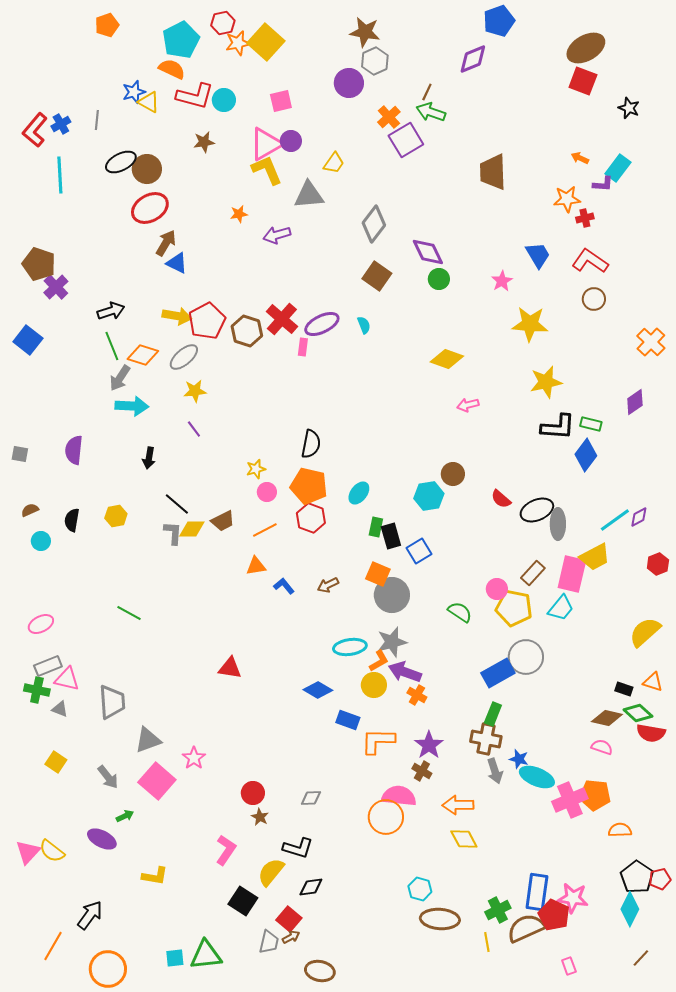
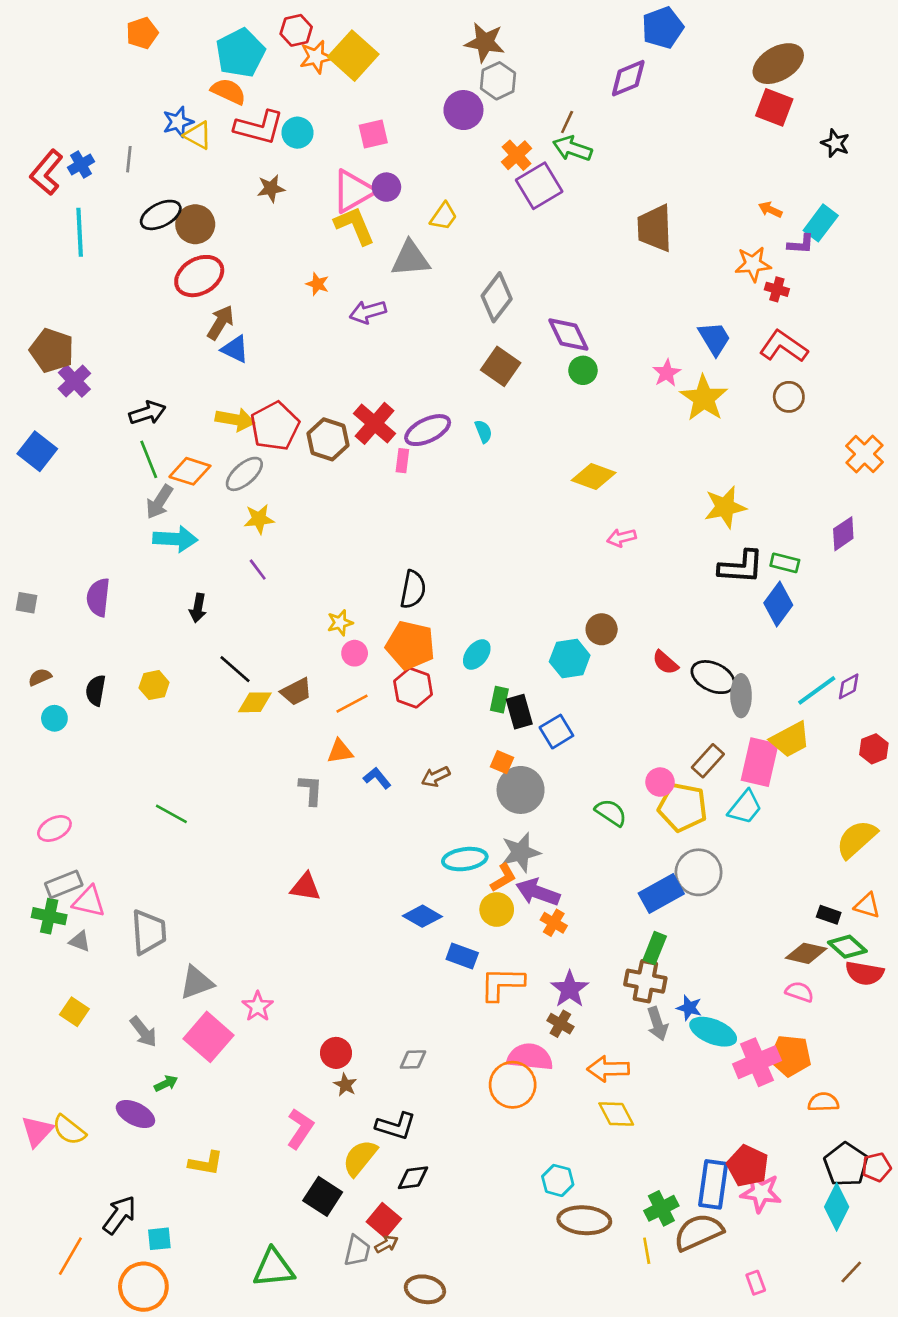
orange star: (239, 214) -> (317, 284), turned 30
red cross: (585, 218) -> (777, 289), turned 30
yellow star: (530, 324) -> (704, 398), moved, turned 30
black ellipse: (537, 510) -> (713, 677), turned 48
gray L-shape: (173, 533) -> (311, 790), moved
orange square: (378, 574) -> (502, 762), size x0.7
red pentagon: (554, 915) -> (748, 1166), moved
cyan square: (175, 958) -> (159, 1239), moved

